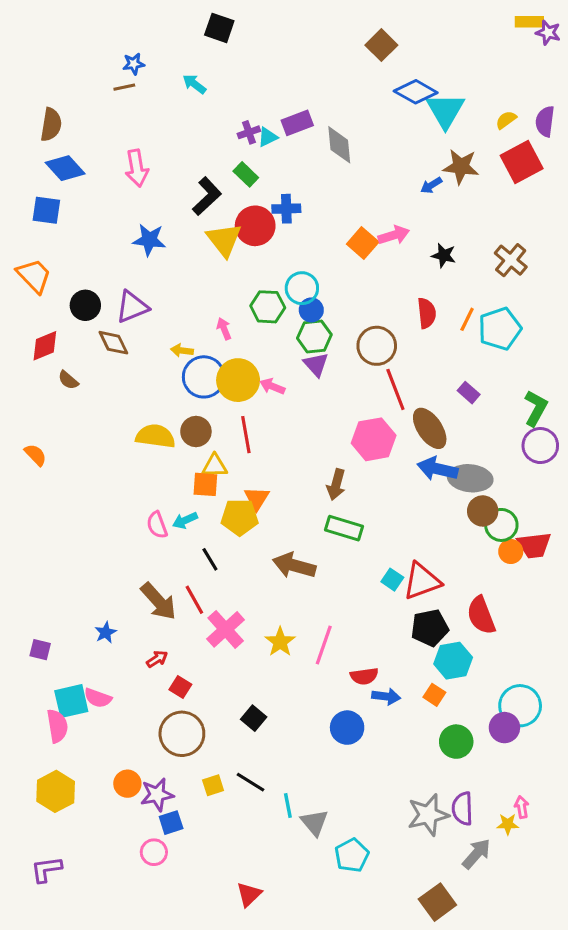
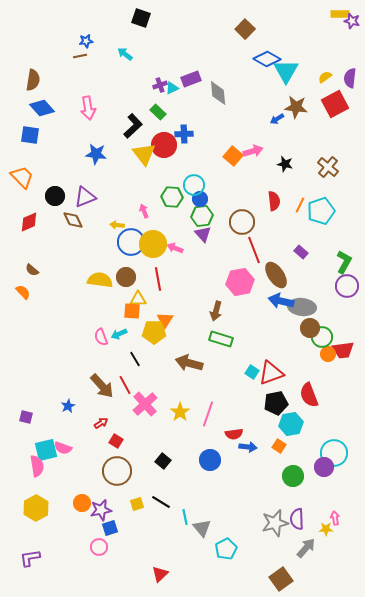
brown semicircle: (68, 380) -> (32, 270), moved
blue circle: (347, 728) -> (210, 460), moved

